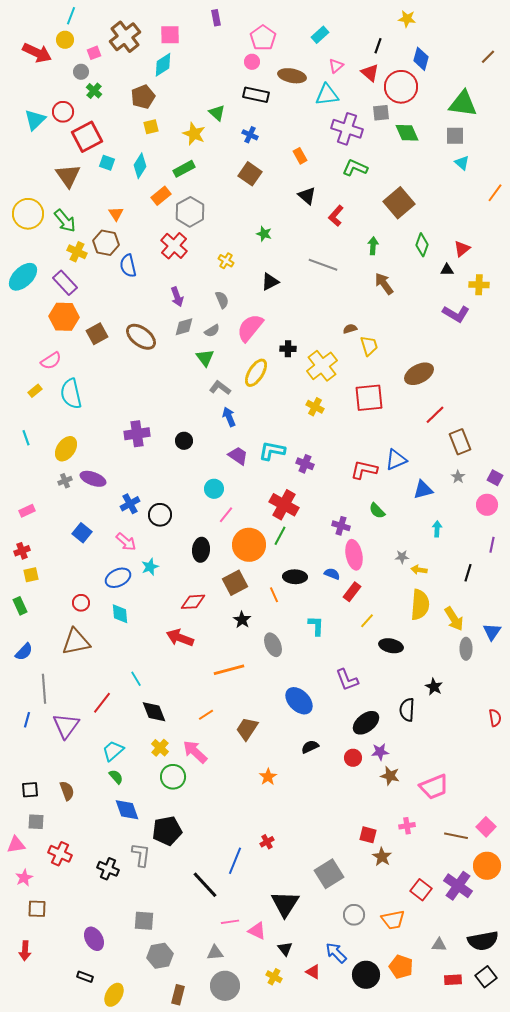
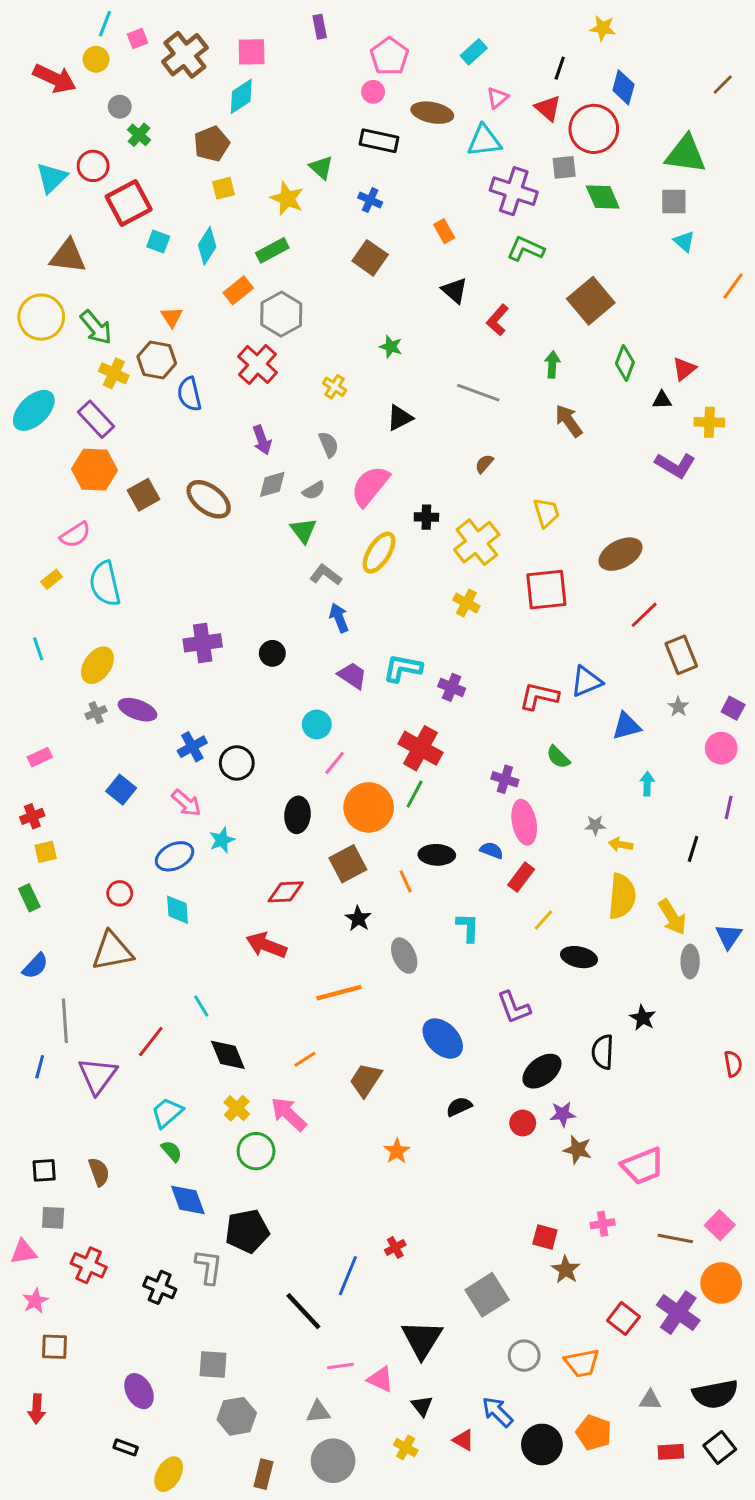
pink square: (94, 53) -> (137, 39), moved
brown triangle: (68, 176) -> (68, 256), moved, turned -48
brown semicircle: (350, 329) -> (484, 464), moved, turned -32

